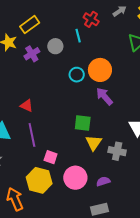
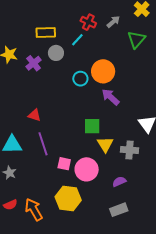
gray arrow: (120, 11) -> (113, 22), moved
yellow rectangle: (30, 25) -> (46, 32), moved, turned 42
cyan line: (78, 36) -> (77, 40), turned 64
pink circle: (75, 178) -> (87, 169), moved
yellow hexagon: (39, 180) -> (68, 199), moved

